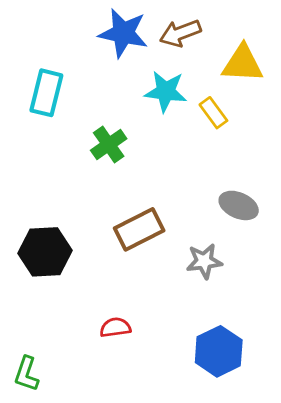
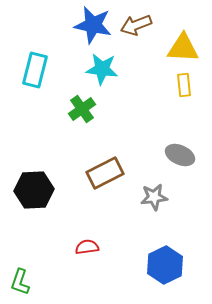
cyan star: (166, 91) -> (102, 69), moved
yellow rectangle: (213, 113) -> (184, 85), moved, turned 30

